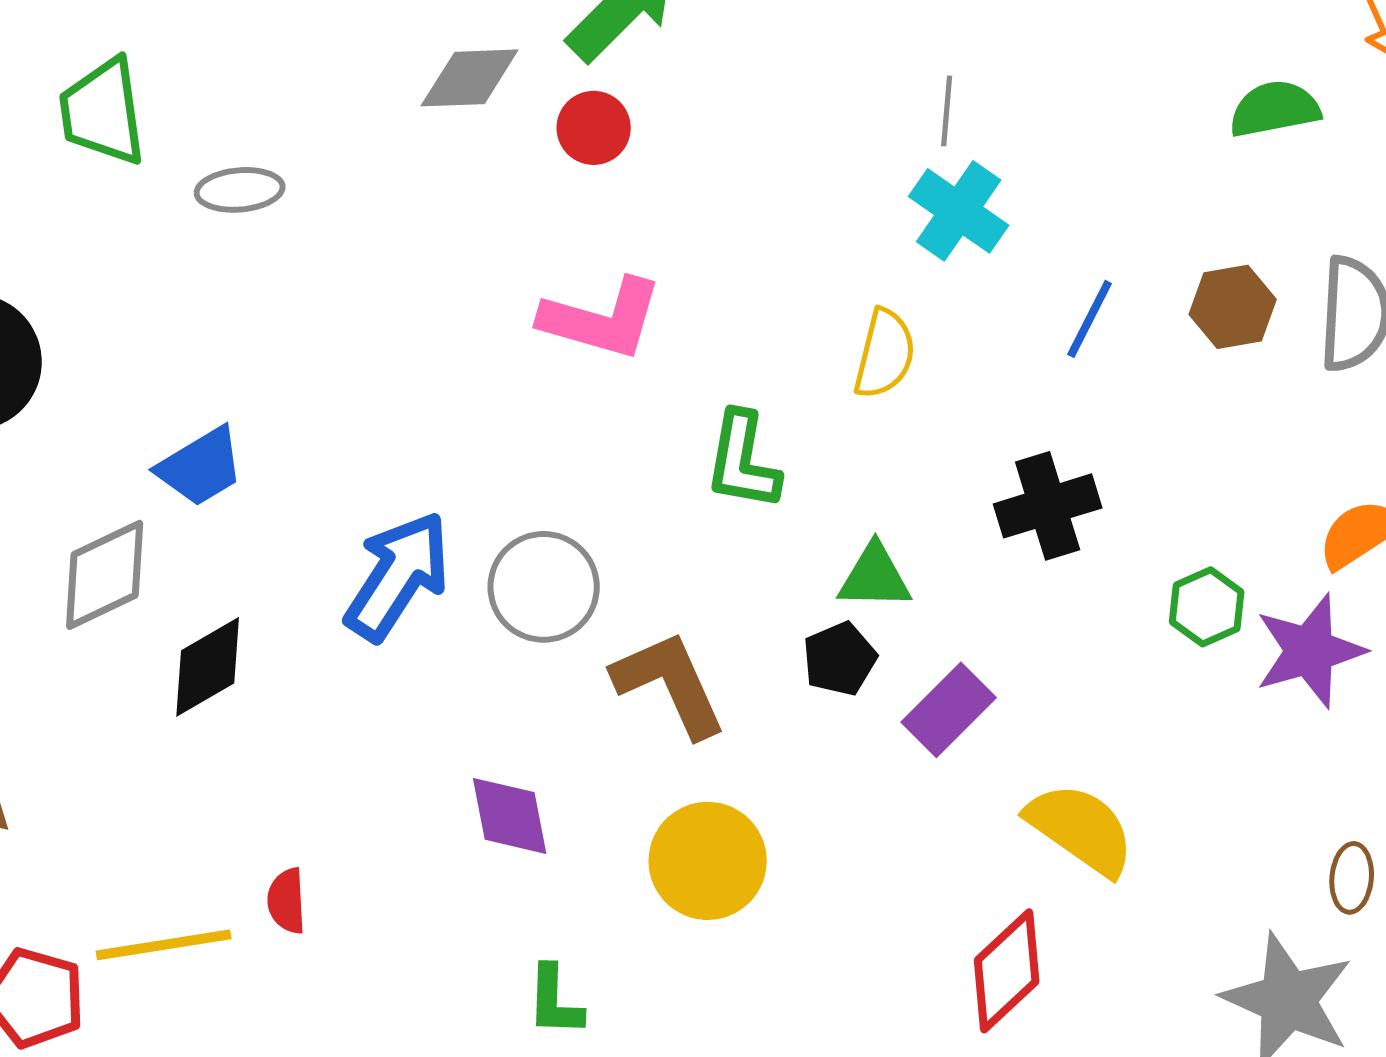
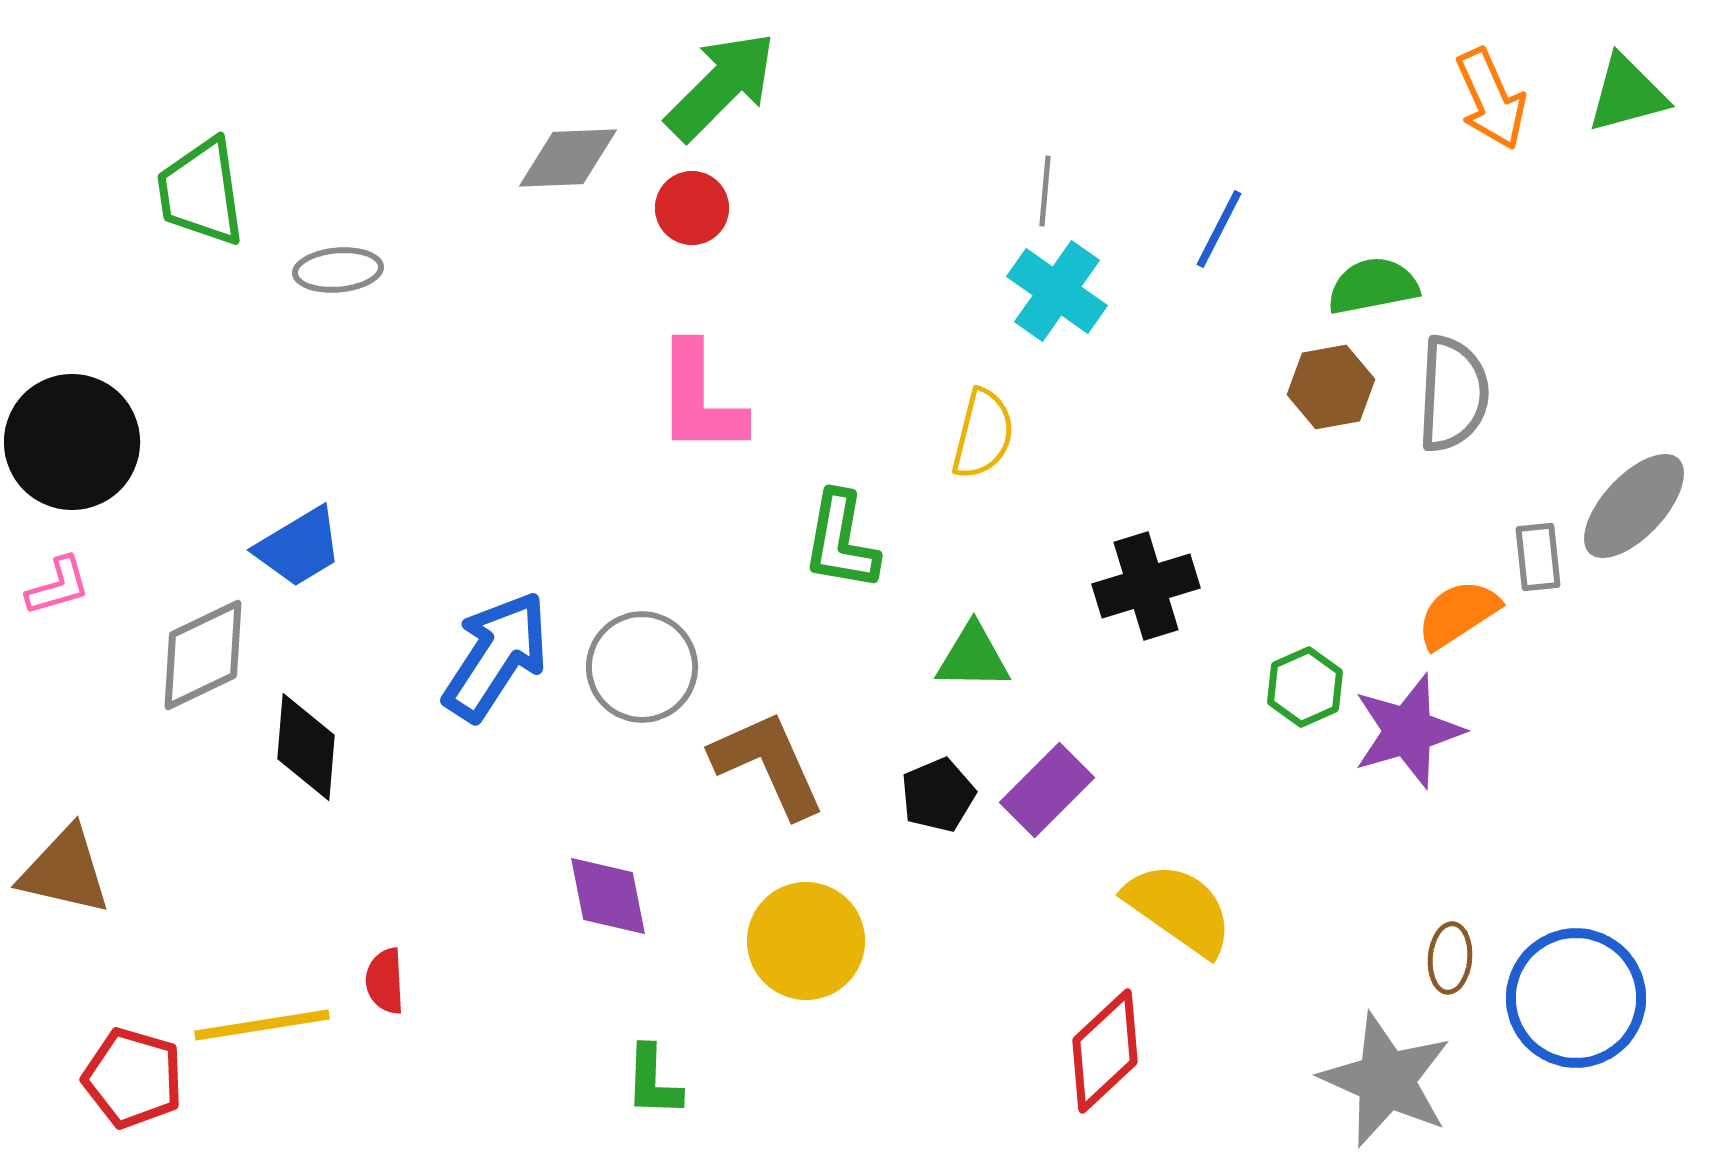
green semicircle: (1275, 109) -> (1373, 286), moved
pink L-shape: (602, 319) -> (700, 399), turned 74
blue line: (1090, 319) -> (1219, 229), moved
black pentagon: (840, 659) -> (938, 795), moved
black diamond: (208, 667) -> (306, 747), turned -55

